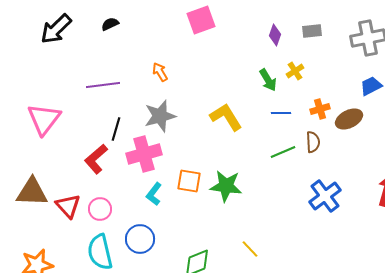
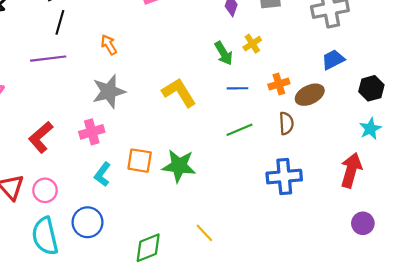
black line: (116, 129) -> (60, 22), moved
brown semicircle: (313, 142) -> (286, 123), moved
pink cross: (144, 154) -> (92, 132), size x0.7
blue cross: (325, 196) -> (284, 177), turned 32

